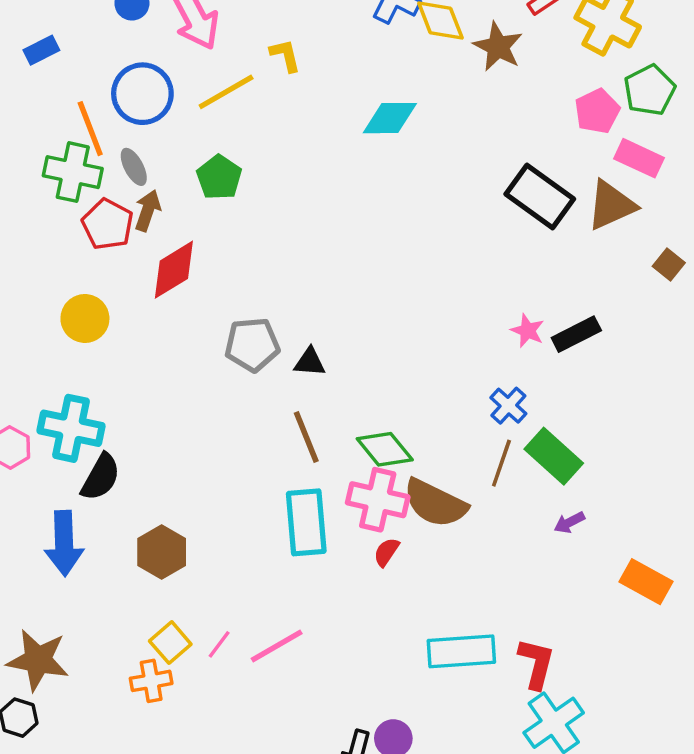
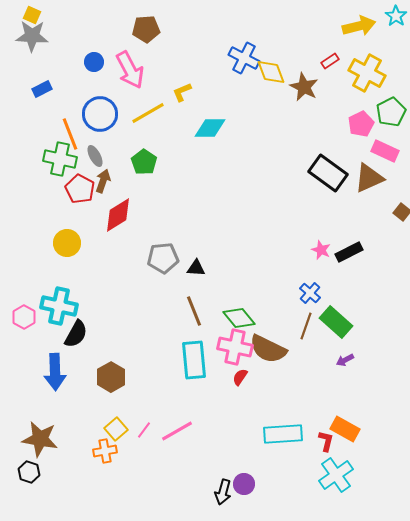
yellow L-shape: (285, 55) -> (182, 92), turned -100
cyan diamond: (390, 118) -> (210, 128), moved
orange rectangle: (646, 582) -> (345, 429), moved
red L-shape: (536, 664) -> (326, 441), size x0.7

